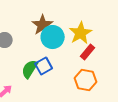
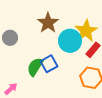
cyan circle: (53, 37) -> (70, 41), moved

